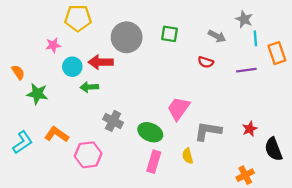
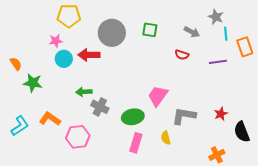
pink star: (53, 45) -> (56, 41), moved
green arrow: (89, 87) -> (84, 92), moved
green ellipse: (150, 132) -> (133, 117), turned -35

